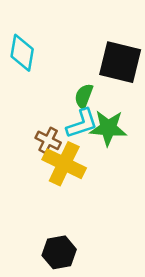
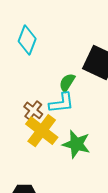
green star: (108, 128) -> (76, 144), moved

